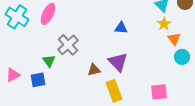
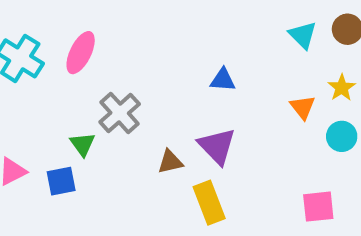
yellow star: (164, 24) -> (342, 88), moved
orange triangle: (174, 39) -> (303, 107), moved
pink square: (159, 92) -> (318, 207), moved

